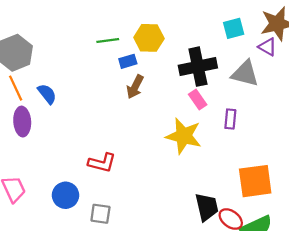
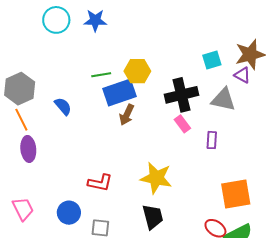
blue rectangle: (128, 61) -> (120, 92), size x2.0
blue semicircle: (47, 94) -> (63, 106), moved
yellow star: (184, 136) -> (156, 178), moved
black trapezoid: (207, 207) -> (153, 217), moved

